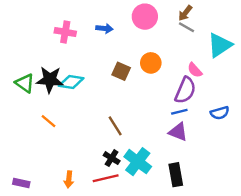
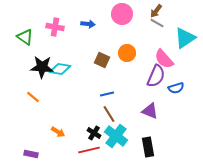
pink semicircle: (195, 70) -> (164, 59), size x1.5
green triangle: (25, 83) -> (25, 37), moved
blue line: (179, 112) -> (107, 94), moved
blue semicircle: (220, 113) -> (176, 88), moved
orange line: (49, 121) -> (33, 97), moved
brown line: (115, 126) -> (109, 114), moved
orange arrow: (69, 179) -> (58, 132), moved, turned -64
purple rectangle: (21, 183) -> (31, 154), moved

